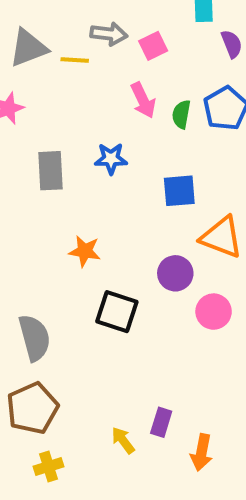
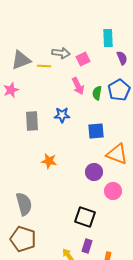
black square: (117, 312) -> (85, 217), moved
brown pentagon: (32, 408) -> (23, 239), turned -30

